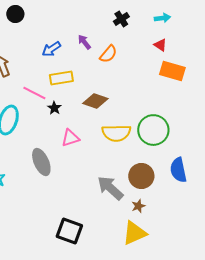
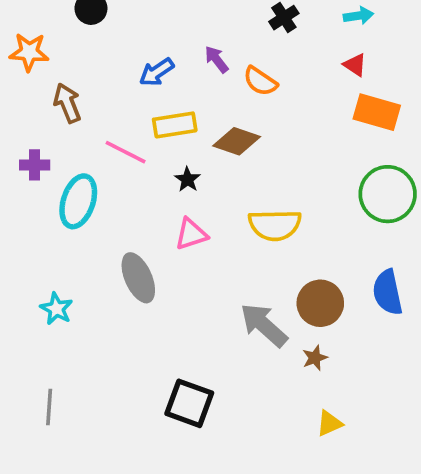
orange semicircle: (108, 54) -> (260, 81), turned 84
brown diamond: (95, 101) -> (237, 141), moved
black star: (54, 108) -> (187, 179), moved
green circle: (153, 130) -> (388, 194), moved
yellow triangle: (134, 233) -> (329, 423), moved, size x0.6

